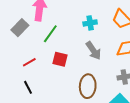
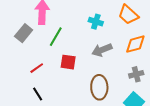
cyan cross: (90, 23) -> (96, 22), turned 32
gray arrow: (93, 51) -> (102, 50), turned 108

